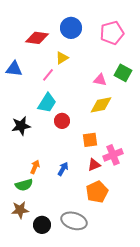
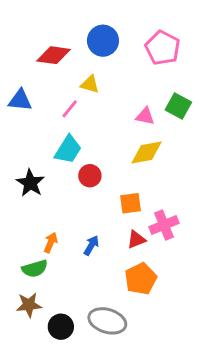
pink pentagon: (112, 33) -> (162, 48), turned -30
yellow triangle: (62, 58) -> (90, 84), turned 48
black star: (21, 126) -> (30, 183), turned -30

